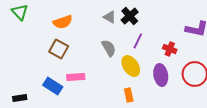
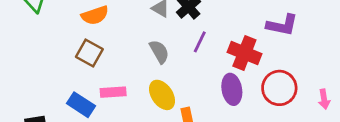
red cross: (170, 49) -> (244, 53), size x1.6
yellow ellipse: (131, 66) -> (162, 95), moved

